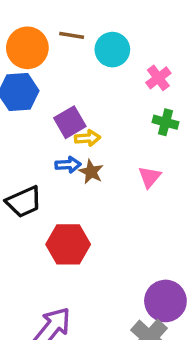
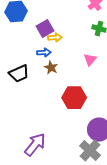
brown star: (91, 172) -> (51, 68), moved
red hexagon: (68, 244) -> (74, 98), moved

